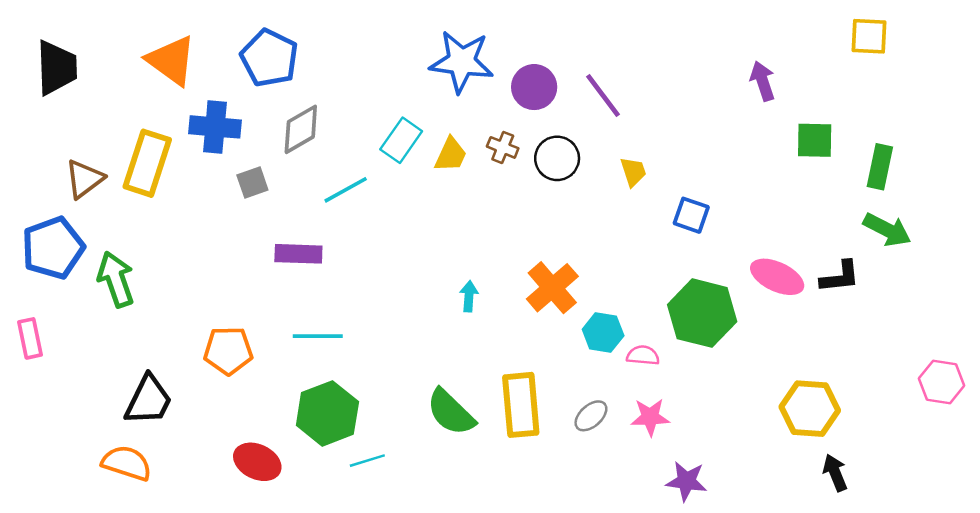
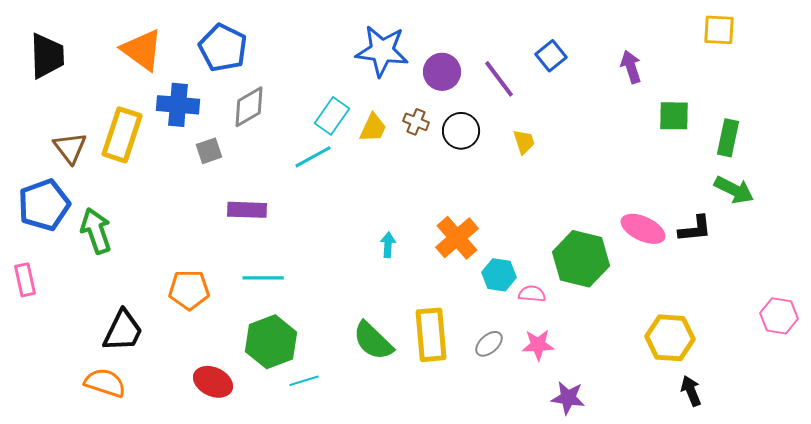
brown triangle: (84, 179) -> (70, 148), turned -30
cyan line: (346, 190) -> (313, 157), moved
blue square: (691, 215) -> (551, 56), moved, turned 32

